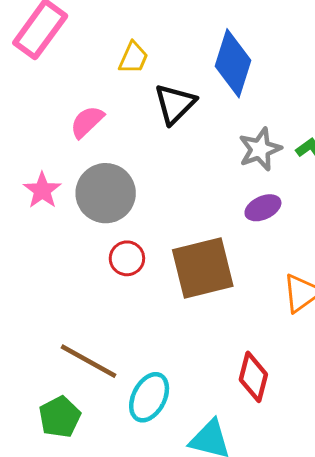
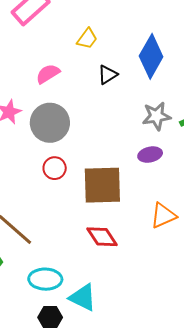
black triangle: (175, 104) -> (108, 75), size x0.7
red diamond: (253, 377) -> (102, 237), moved, turned -60
cyan ellipse: (149, 397) -> (45, 279), moved, turned 52

